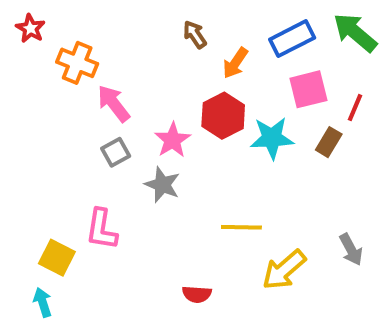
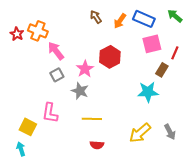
red star: (30, 28) -> (17, 34), moved
green arrow: (355, 32) -> (175, 16), size x0.7
blue rectangle: (292, 39) -> (144, 19), turned 50
orange arrow: (235, 63) -> (120, 21), moved
cyan star: (272, 138) -> (148, 92), moved
yellow line: (241, 227) -> (92, 119), moved
gray arrow: (351, 250) -> (170, 132), moved

